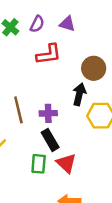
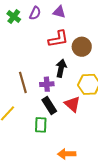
red L-shape: (49, 54) -> (58, 39), moved
black arrow: (79, 94) -> (61, 68), moved
red triangle: (66, 163) -> (72, 104), moved

